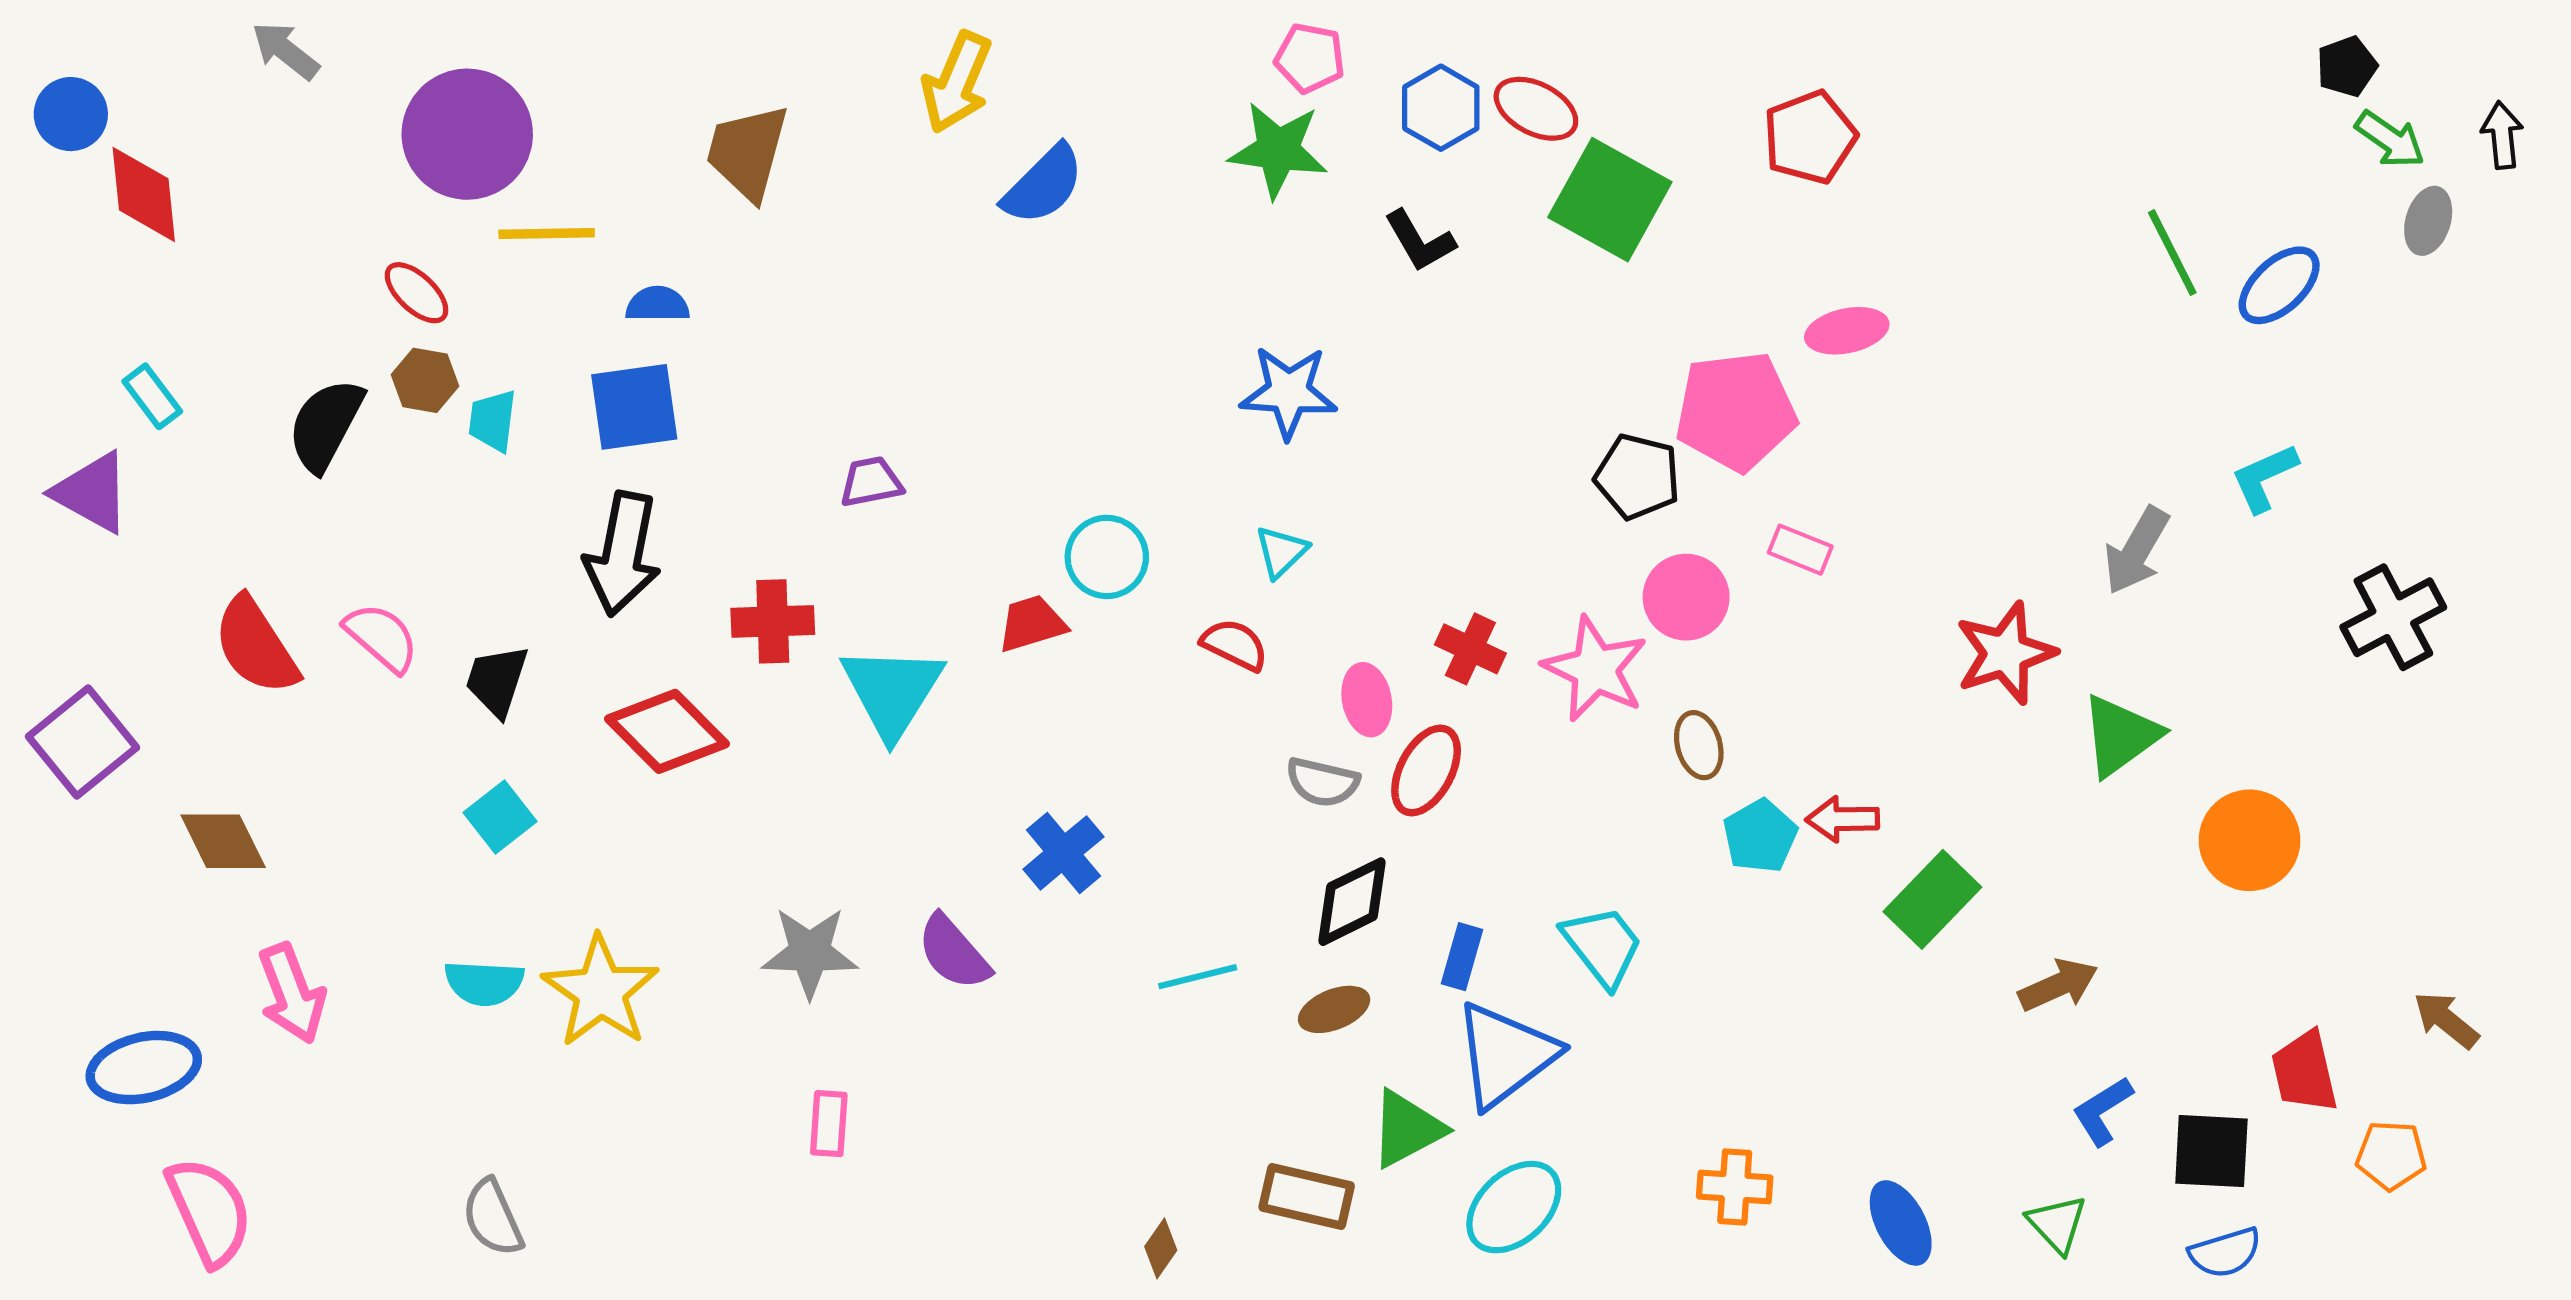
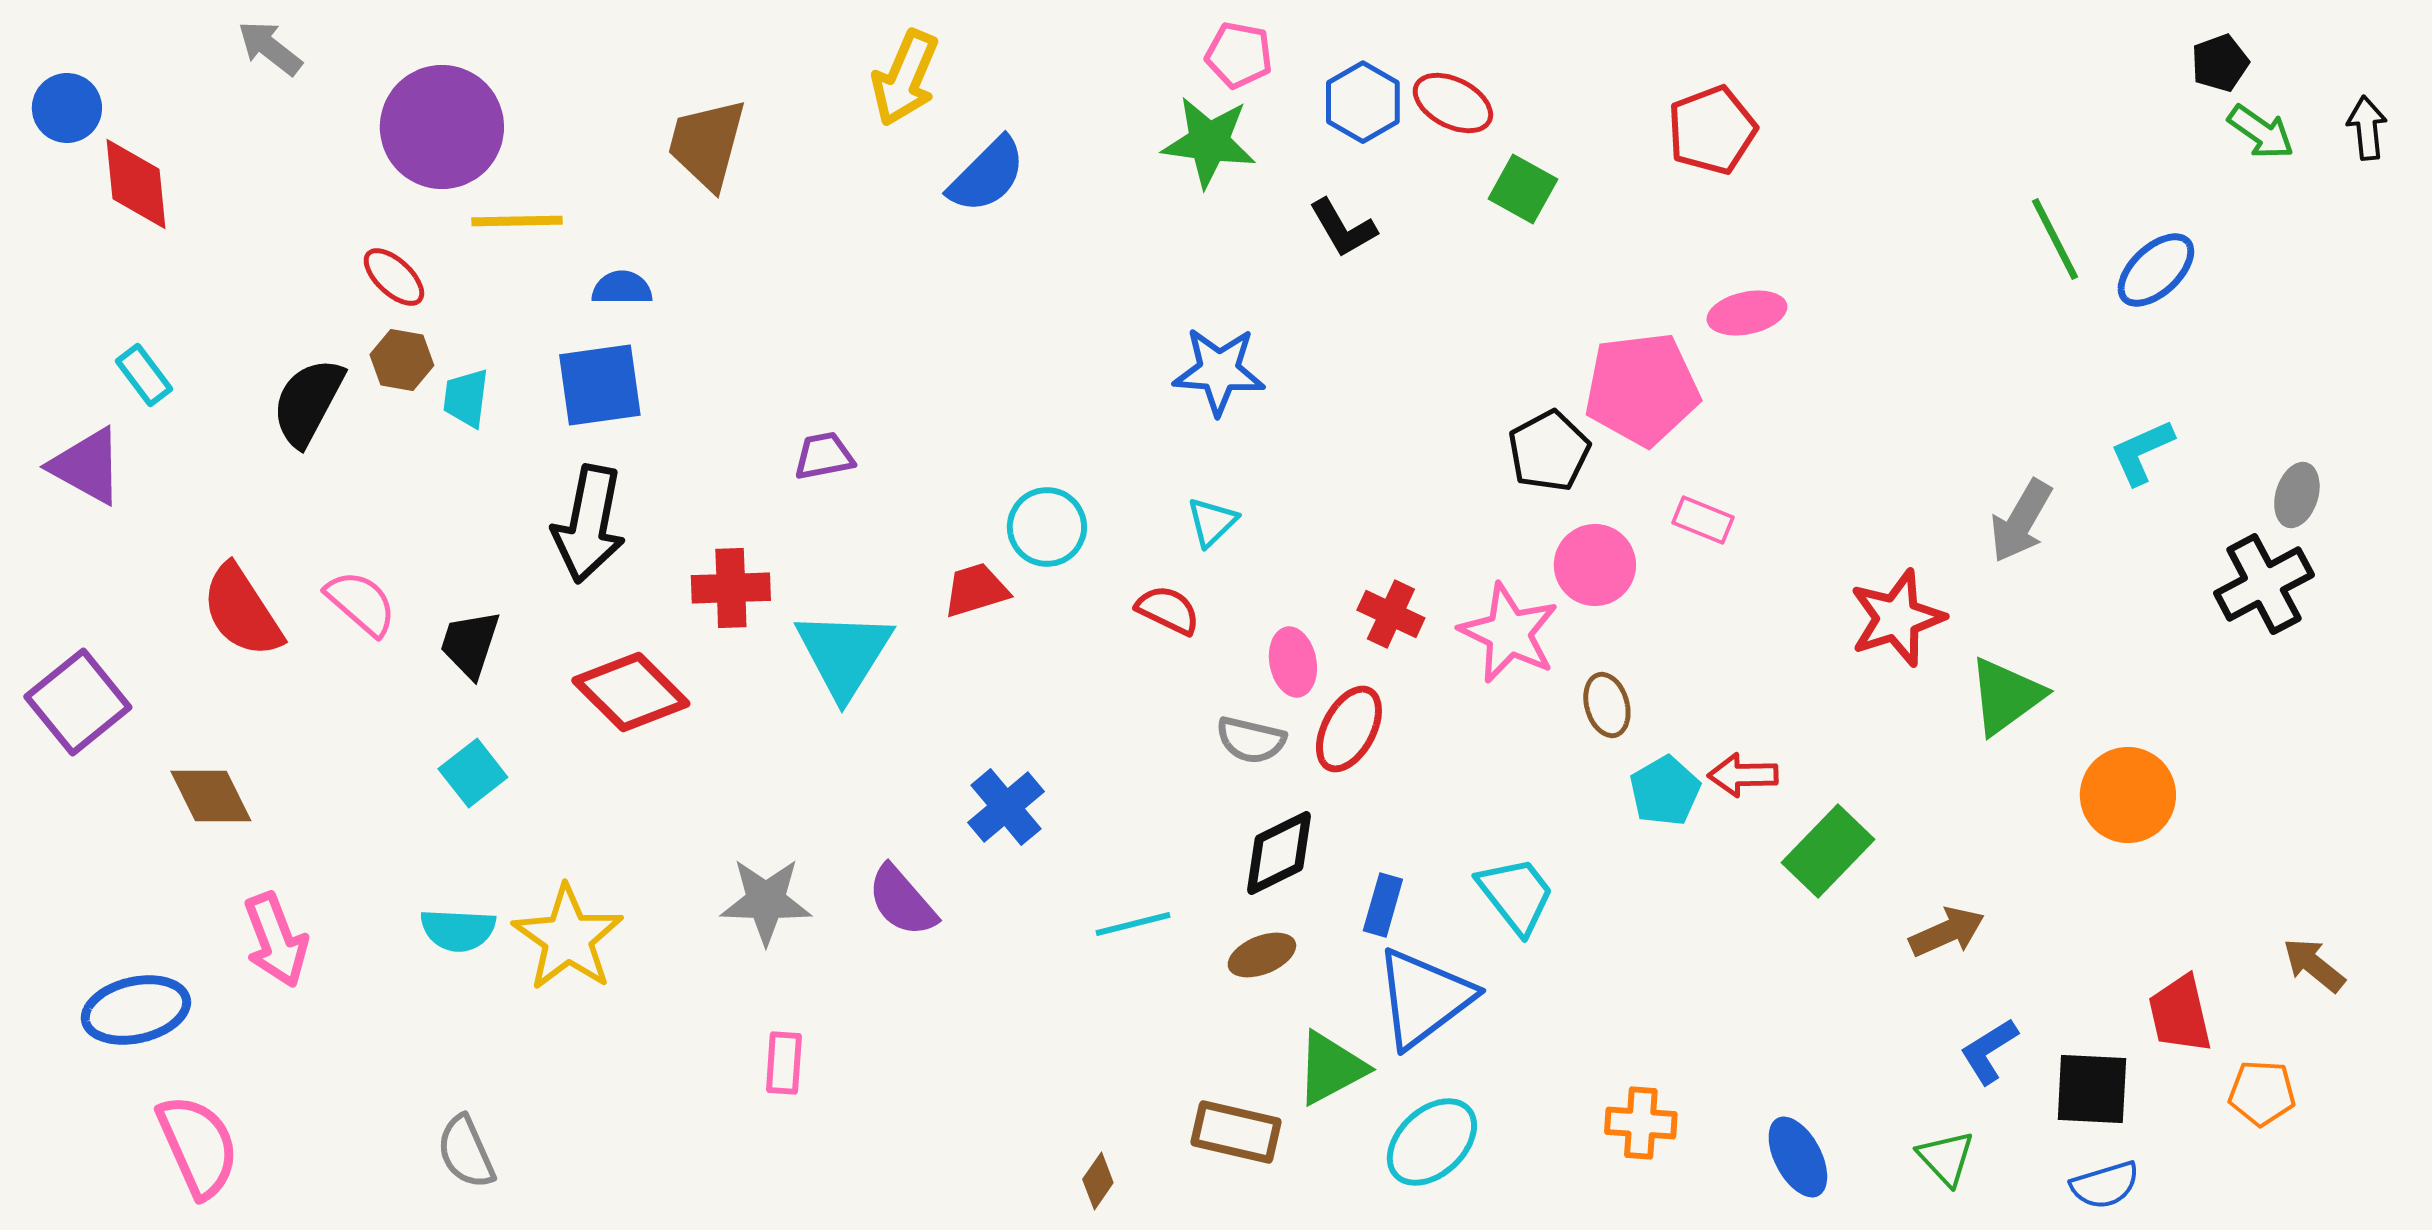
green square: (1610, 200) -> (1523, 189), size x0.6
gray ellipse: (2428, 221) -> (2297, 495), moved
black pentagon: (1637, 477) -> (1549, 451), turned 30

